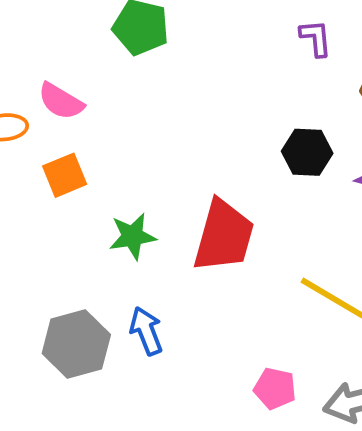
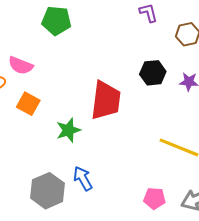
orange square: (65, 175) -> (28, 104), turned -30
red trapezoid: (224, 236) -> (106, 100), moved

